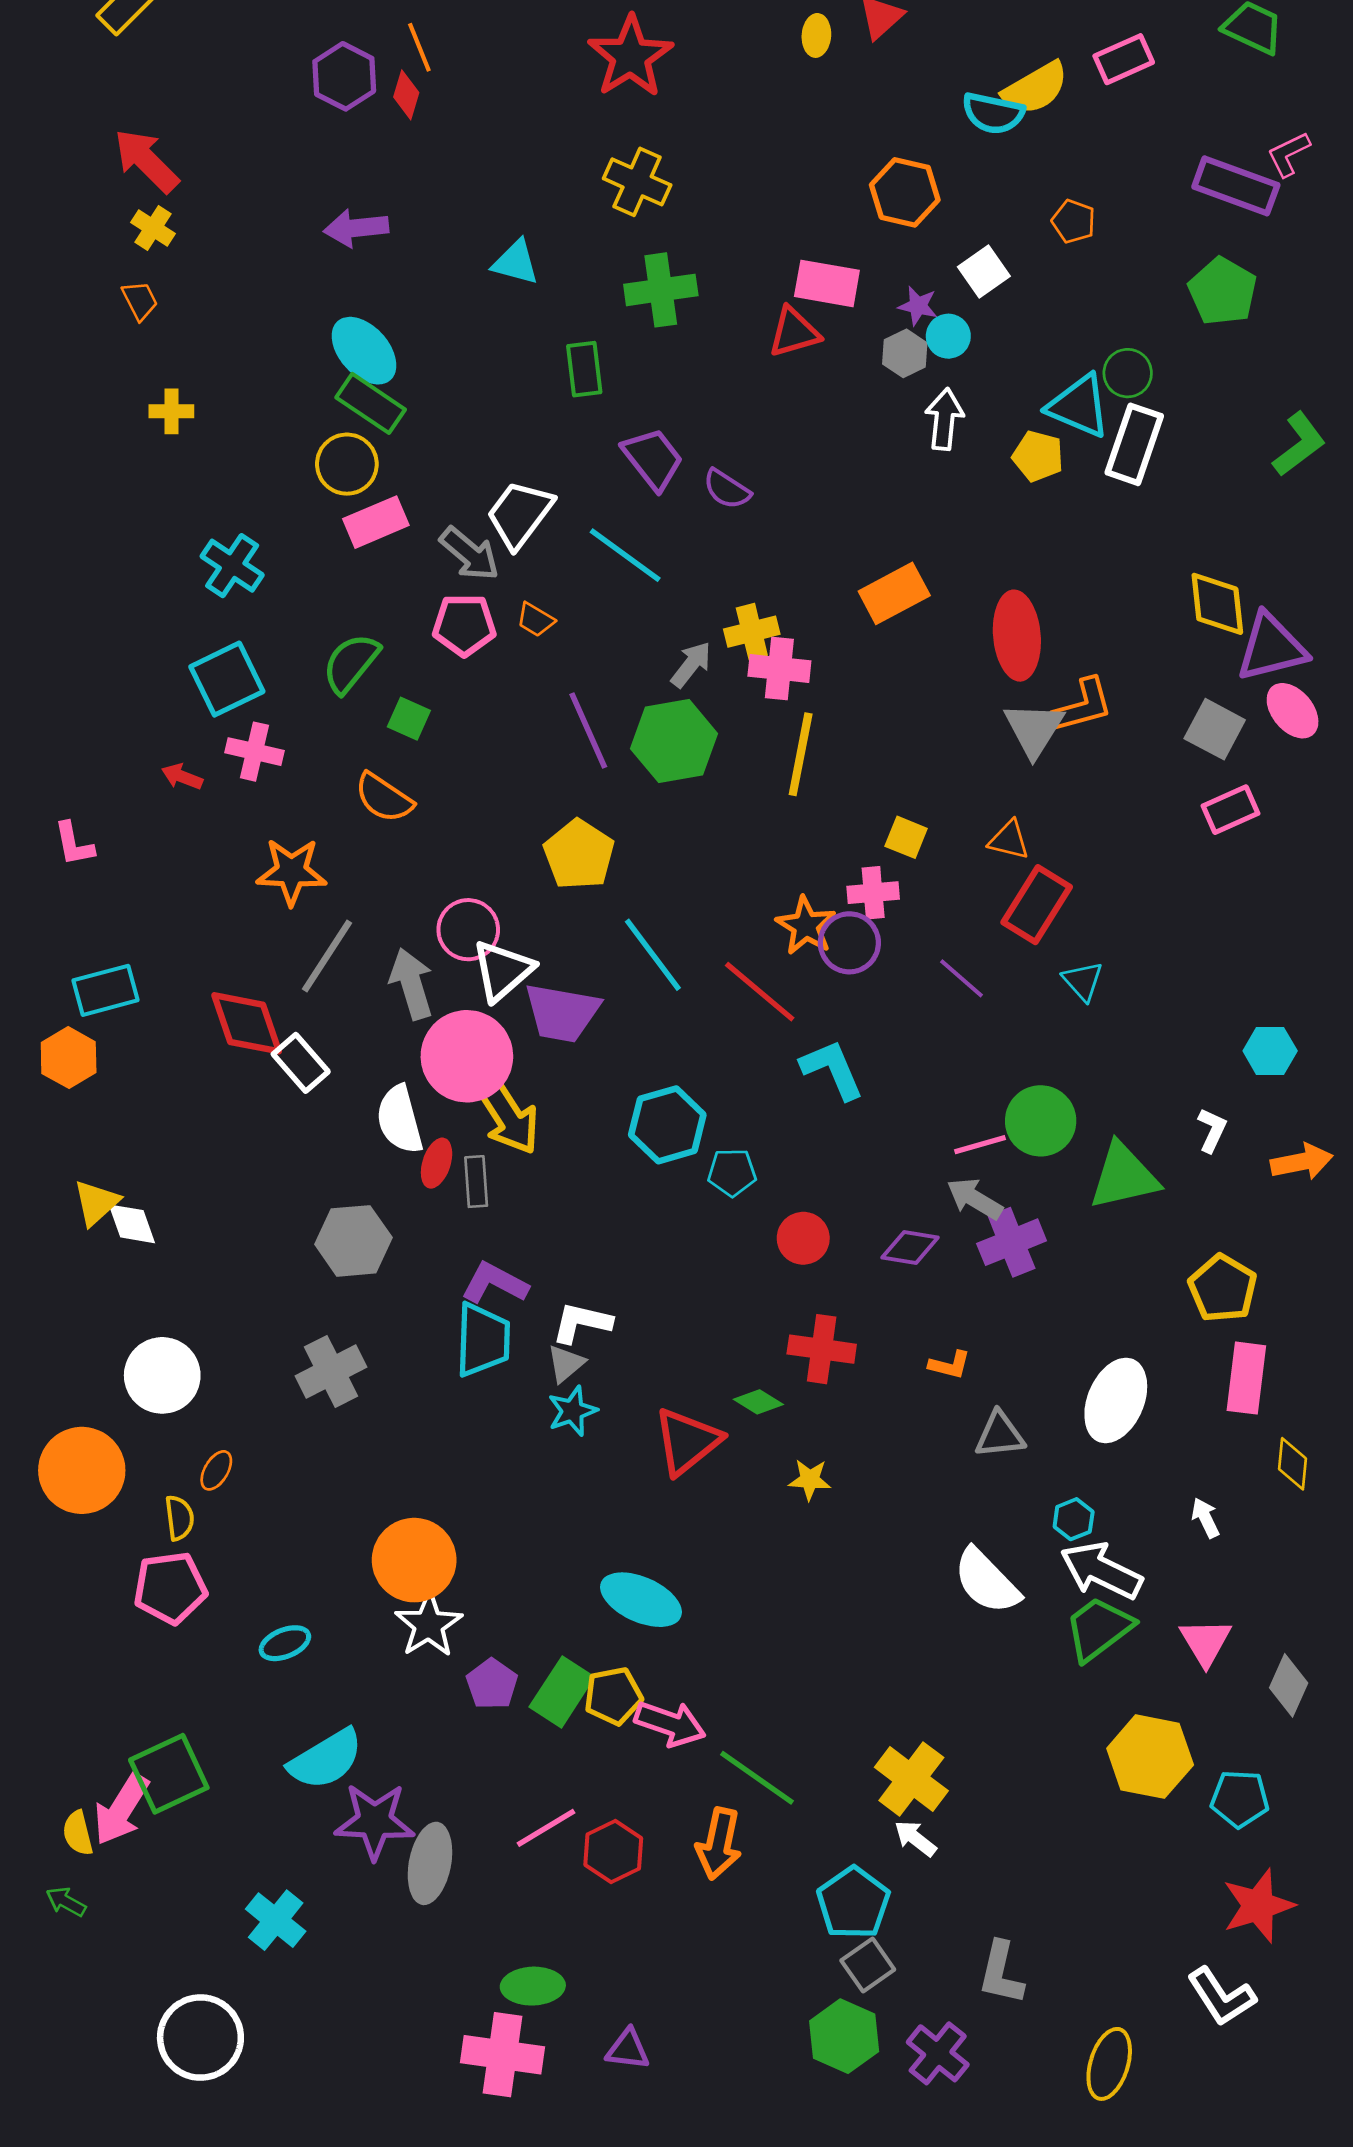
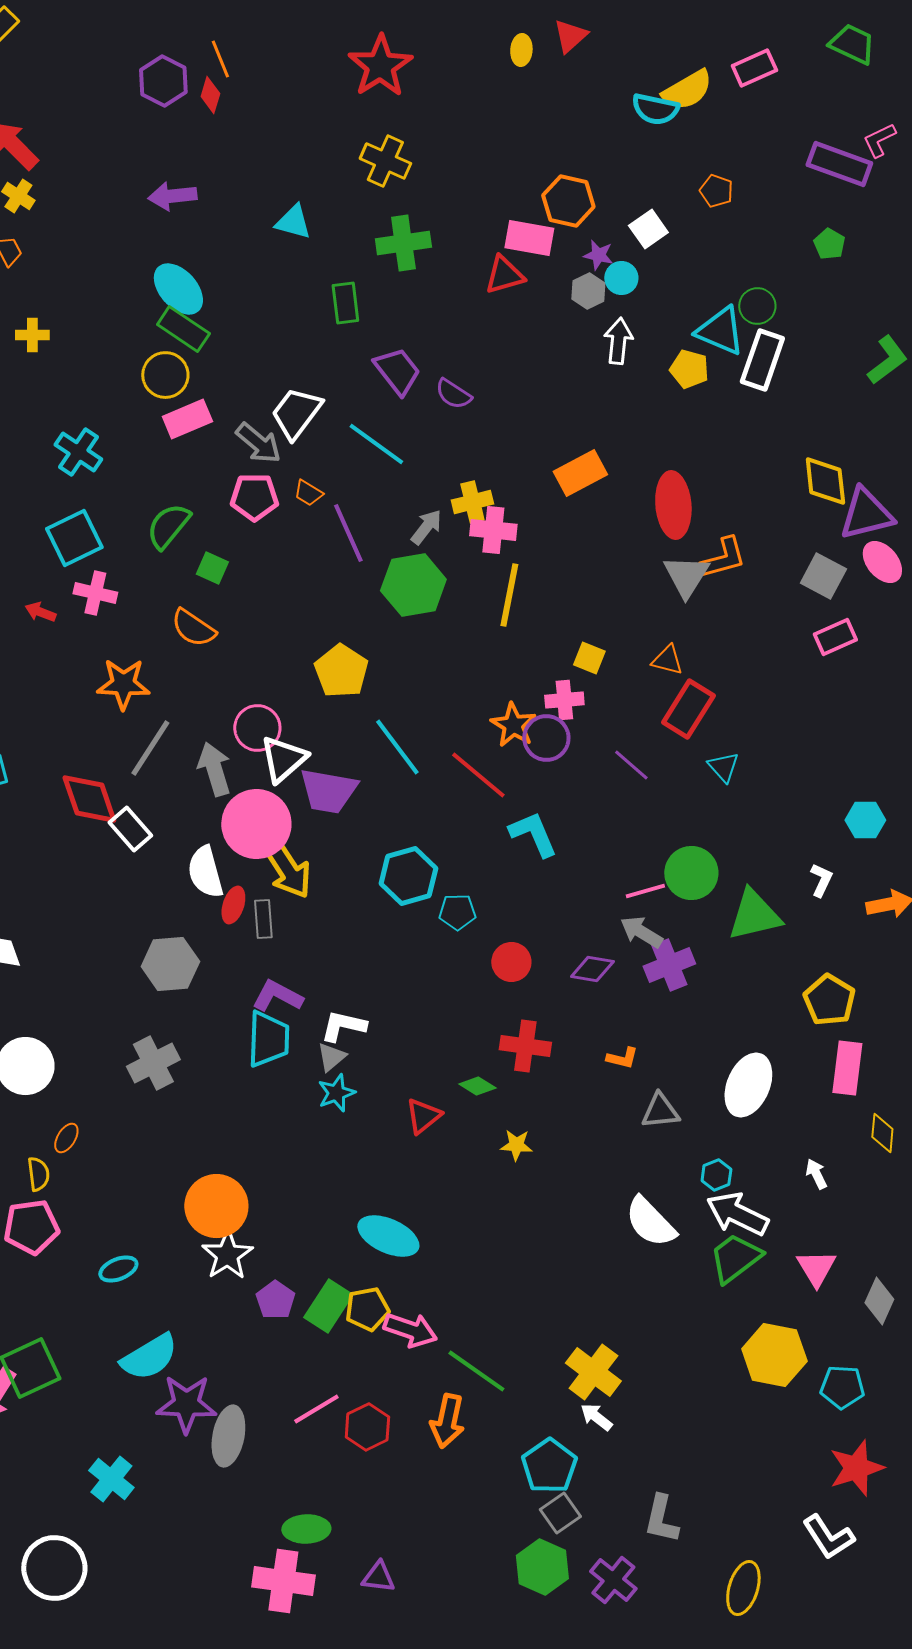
orange hexagon: (905, 192) -> (568, 201), moved
green pentagon: (1223, 291) -> (829, 244), size x0.6
purple line: (588, 730) -> (348, 533), moved
red triangle: (687, 1441) -> (423, 1116), size x0.7

